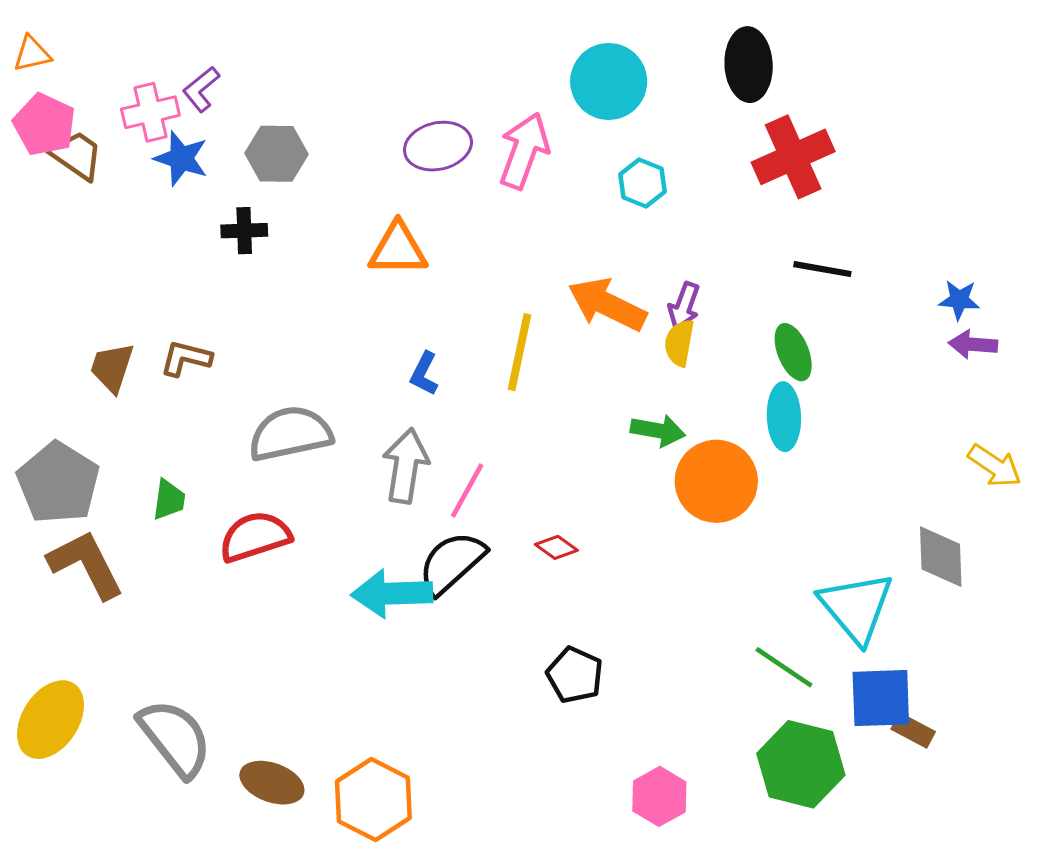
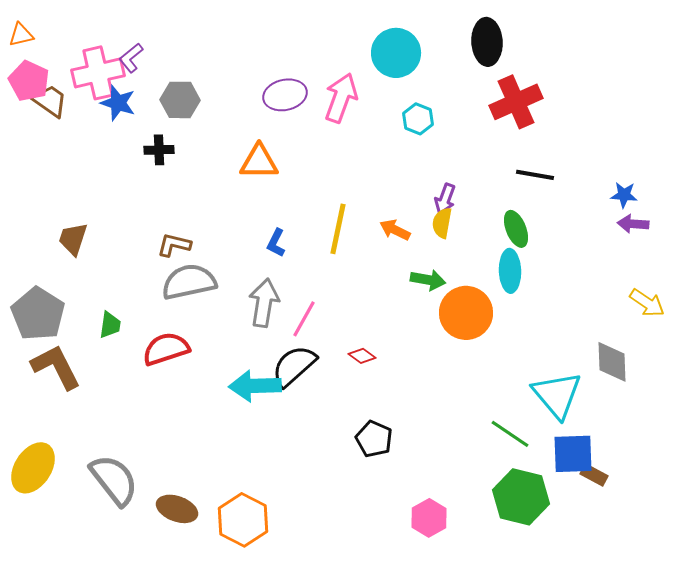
pink cross: (150, 112) -> (98, 73), size x1.4
orange arrow: (607, 304) -> (395, 230), moved, size x0.6
brown L-shape: (186, 358) -> (174, 245), moved

